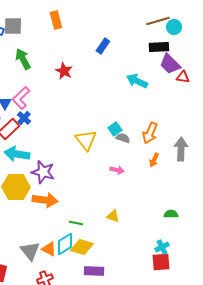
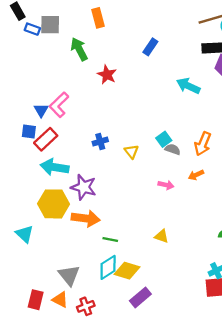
green arrow: (23, 59) -> (79, 49), moved
blue cross: (24, 118) -> (100, 142), moved, turned 32
yellow triangle: (86, 140) -> (131, 152), size x0.6
orange arrow: (154, 160) -> (196, 175), moved, turned 40
green line: (76, 223) -> (110, 240), moved
orange triangle: (49, 249) -> (60, 300), moved
purple rectangle: (94, 271) -> (140, 297), turned -42

